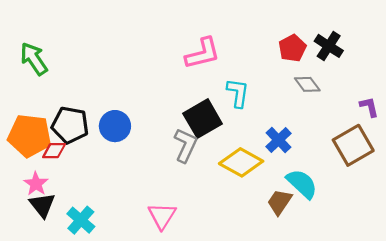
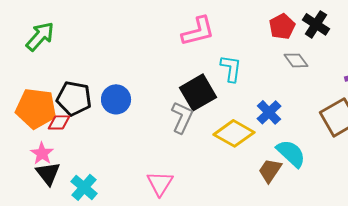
green arrow: (34, 59) -> (40, 36), turned 76

